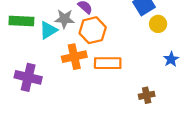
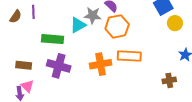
green rectangle: (21, 21) -> (53, 39), moved
orange cross: (74, 57) -> (101, 64), moved
brown cross: (147, 95) -> (169, 80), moved

